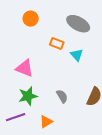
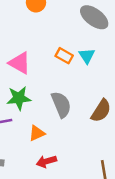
orange rectangle: (57, 44) -> (64, 56), moved
gray semicircle: (62, 96) -> (61, 105), size x1.5

